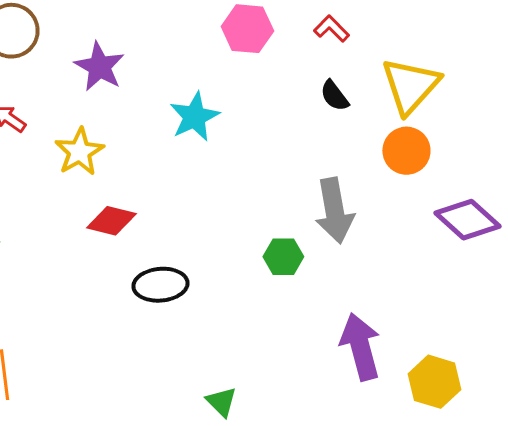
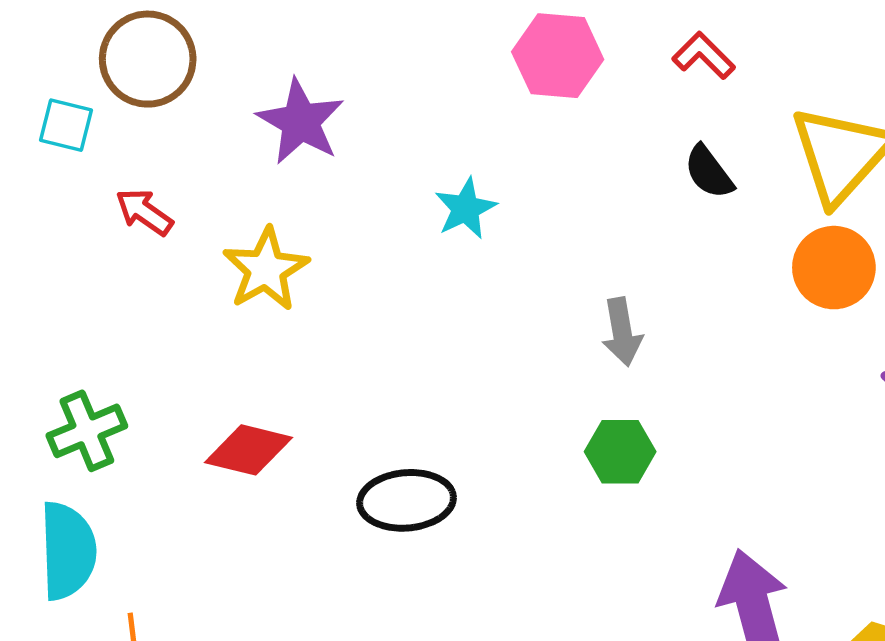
cyan star: (194, 117) -> (466, 208), size x0.7
gray arrow: (334, 211) -> (622, 332), moved, size x0.6
red diamond: (111, 221) -> (248, 450), moved

